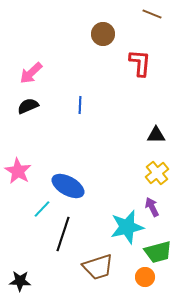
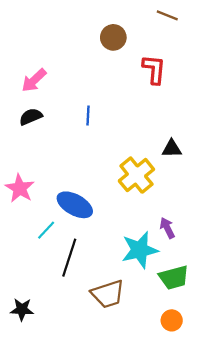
yellow cross: (157, 173) -> (136, 175), moved, size x1.4
orange circle: (145, 277) -> (172, 320), moved

